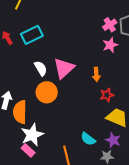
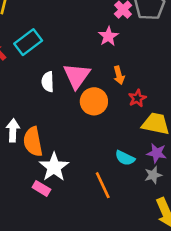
pink star: (110, 45) -> (108, 36), moved
white semicircle: (41, 68) -> (48, 82), turned -140
orange circle: (47, 92) -> (94, 101), moved
pink rectangle: (28, 150) -> (41, 188), moved

